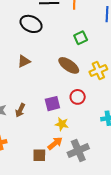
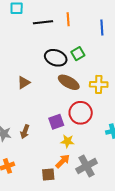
black ellipse: (31, 24) -> (56, 58), moved
yellow cross: (98, 70) -> (99, 84), turned 30
red circle: (78, 97) -> (81, 113), size x1.5

